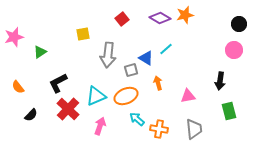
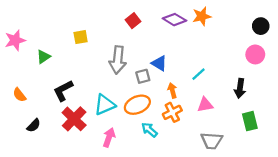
yellow square: (83, 34) -> (81, 37), moved
cyan line: (166, 49) -> (199, 74), moved
orange cross: (159, 129) -> (172, 112), moved, turned -36
gray trapezoid: (194, 129) -> (212, 141), turned 100

